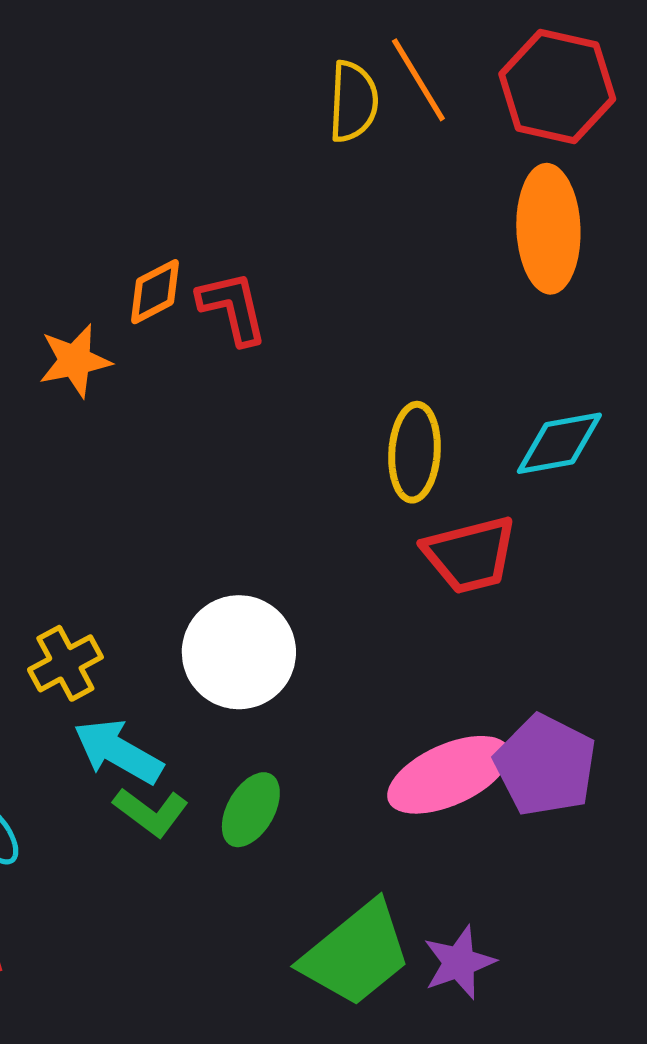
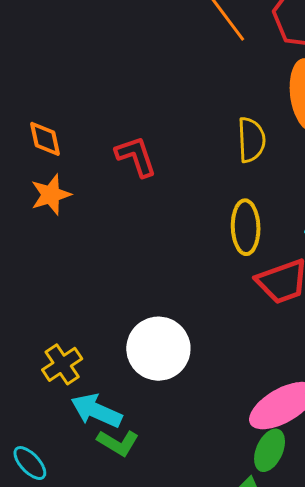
yellow semicircle: (353, 102) -> (251, 140), moved
orange diamond: (155, 292) -> (45, 139), moved, turned -69
green ellipse: (251, 810) -> (270, 450), moved

